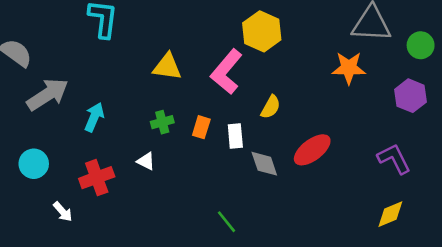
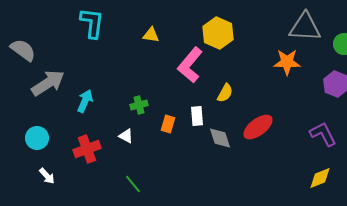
yellow triangle: (167, 67) -> (151, 35), moved, size x0.7
orange rectangle: (201, 127) -> (168, 124), moved
white arrow: (63, 212) -> (47, 176), moved
green line: (227, 222) -> (133, 184), moved

